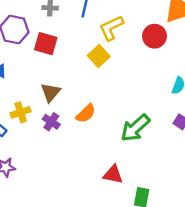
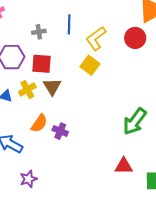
brown triangle: (50, 92) -> (52, 87), moved
yellow cross: (21, 112) -> (27, 89), moved
orange semicircle: (86, 113) -> (39, 123), moved

